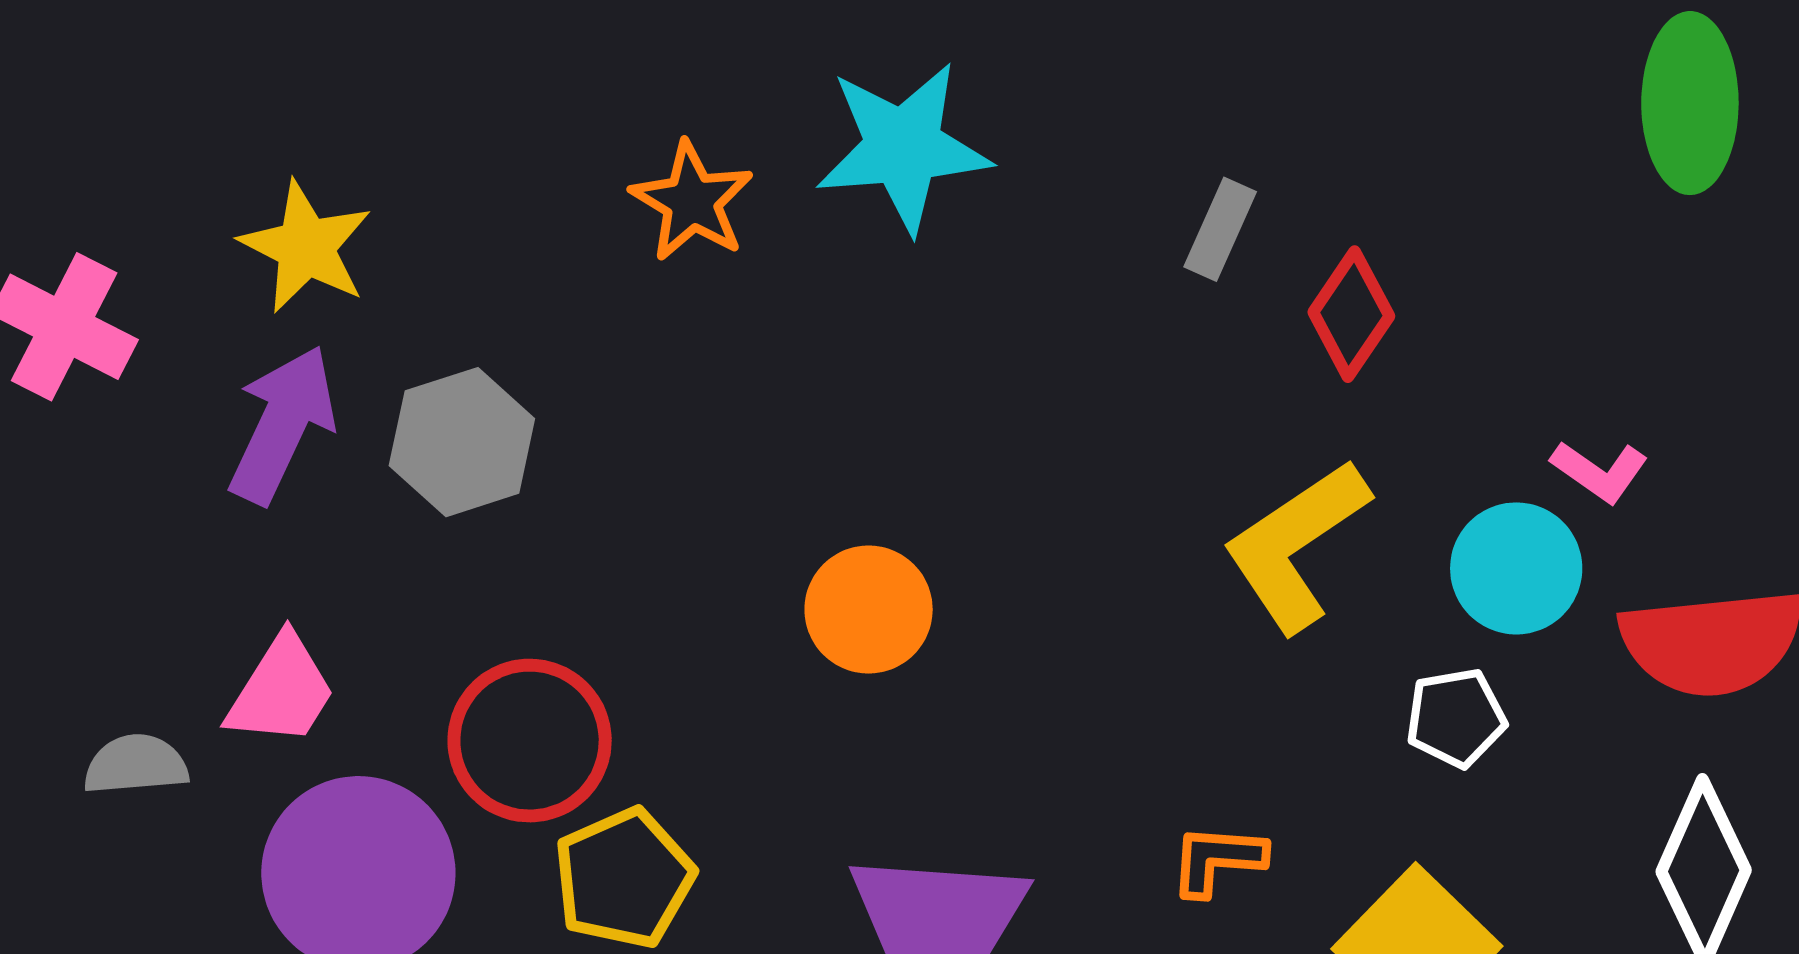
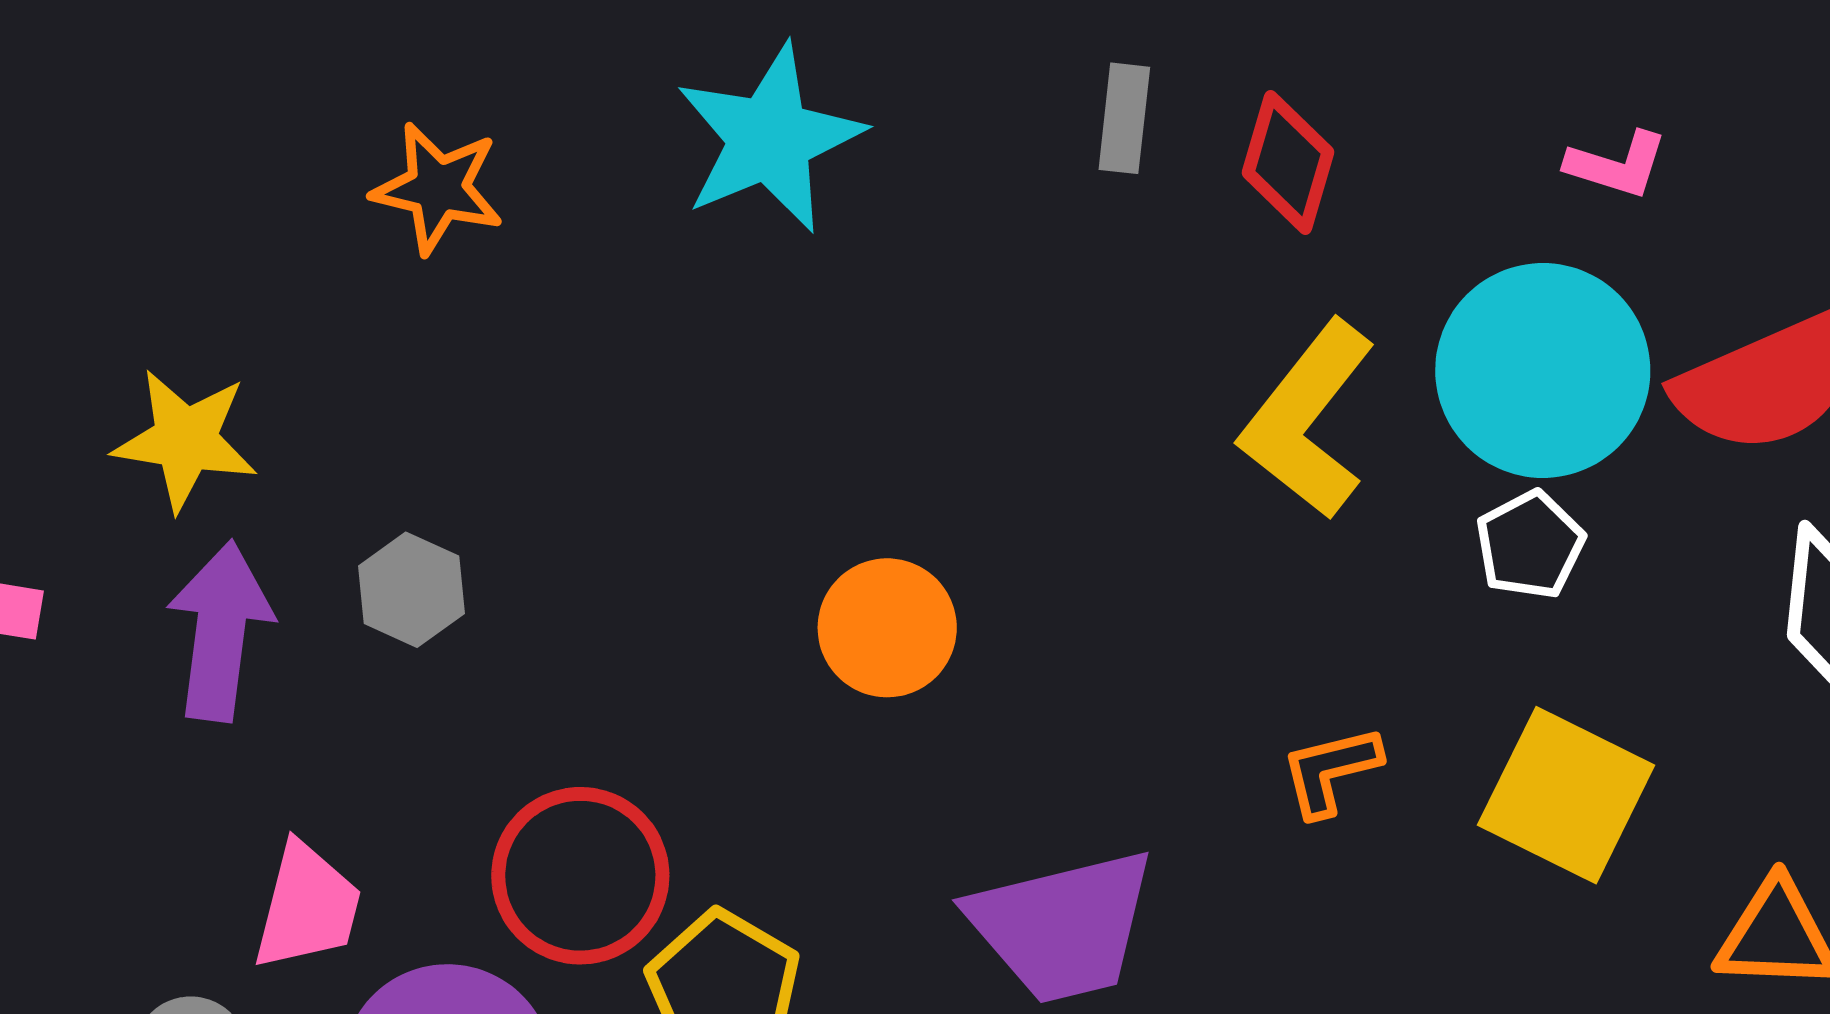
orange star: (692, 201) -> (438, 188), moved
gray hexagon: (462, 442) -> (411, 590), size x0.7
pink L-shape: (1600, 471) -> (1617, 165), moved
cyan circle: (1516, 568) -> (1543, 370), size x1.5

